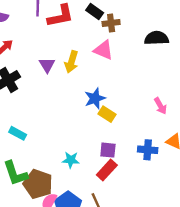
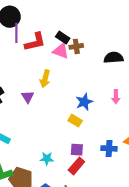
pink triangle: (103, 50) -> (61, 51), moved
purple triangle: (47, 65) -> (28, 97), moved
blue star: (95, 98) -> (84, 102), moved
pink arrow: (160, 106) -> (116, 97), moved, turned 32

